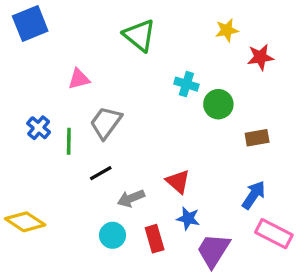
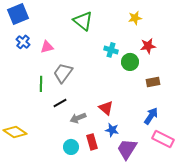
red star: (260, 57) -> (148, 46), moved
blue cross: (39, 128) -> (23, 42), moved
cyan circle: (113, 235) -> (71, 147), moved

